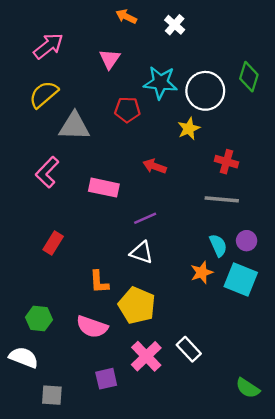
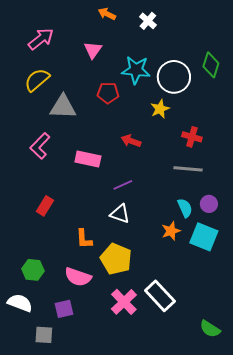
white rectangle: (189, 349) -> (160, 296), size x1.4
purple square: (106, 379) -> (64, 309), moved

